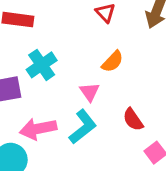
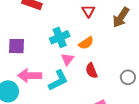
cyan cross: (42, 65) -> (60, 37), moved
red semicircle: (133, 120) -> (91, 71), moved

